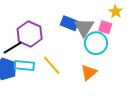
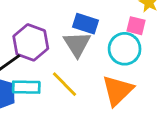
gray triangle: (84, 27) -> (77, 44), moved
orange triangle: (89, 72) -> (118, 91), size x1.4

